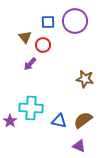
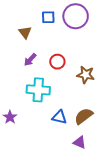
red circle: (43, 45) -> (57, 62), moved
cyan cross: (31, 108) -> (38, 90), moved

